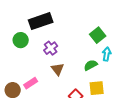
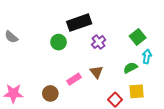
purple cross: (51, 48) -> (99, 42), moved
pink rectangle: (31, 83) -> (74, 79), moved

